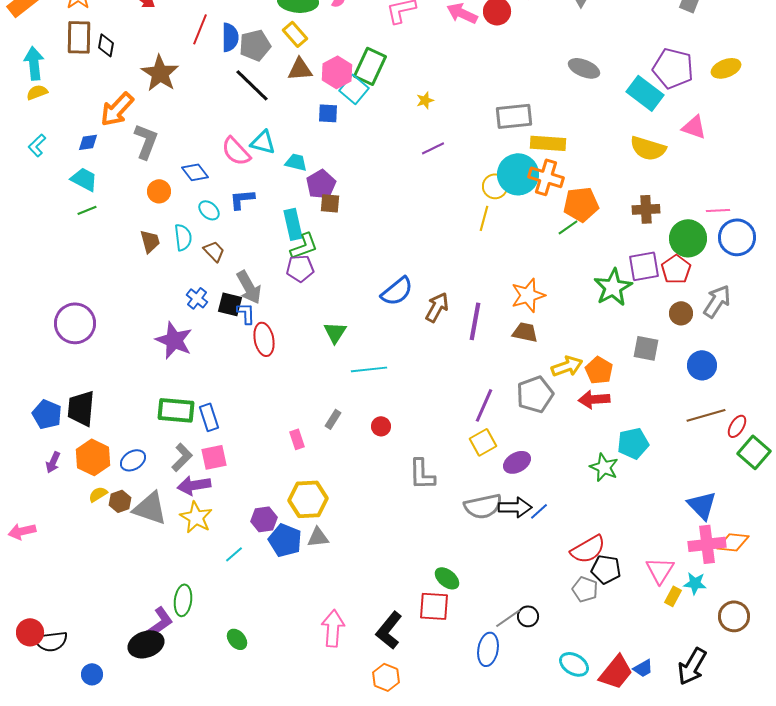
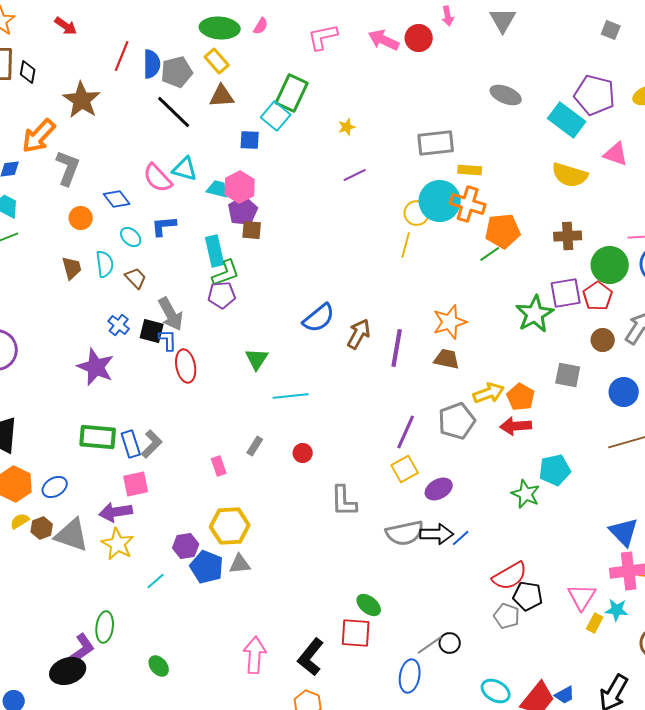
pink hexagon: (337, 72) -> (240, 187), moved
yellow rectangle: (548, 143) -> (470, 170), size x0.7
gray L-shape: (182, 457) -> (152, 444), moved

